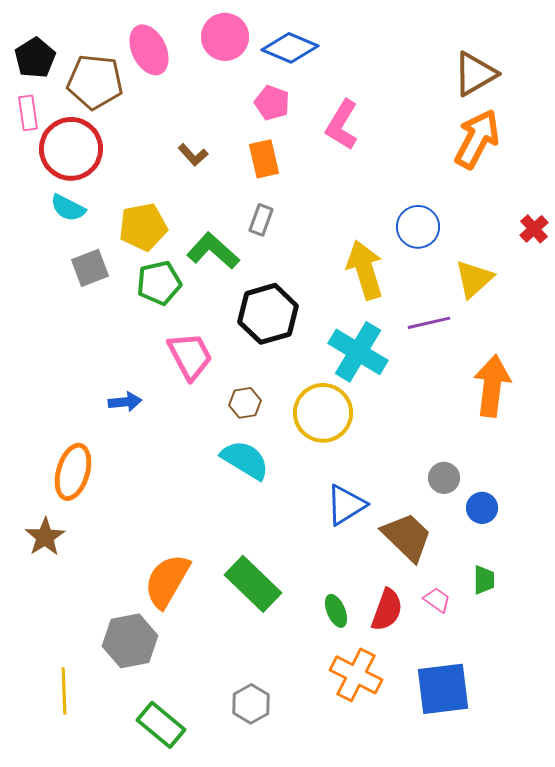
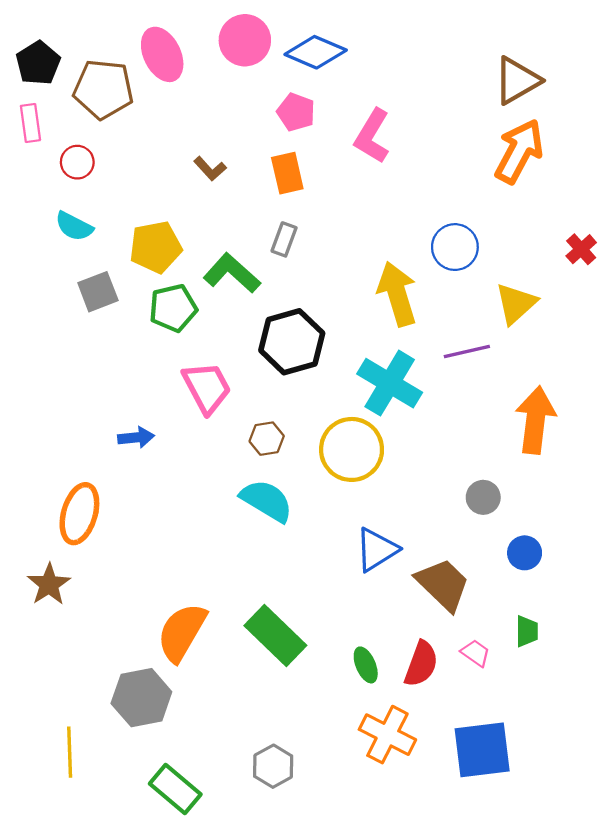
red circle: (71, 149) -> (77, 162), size x0.5
gray circle: (444, 478) -> (483, 497), moved

